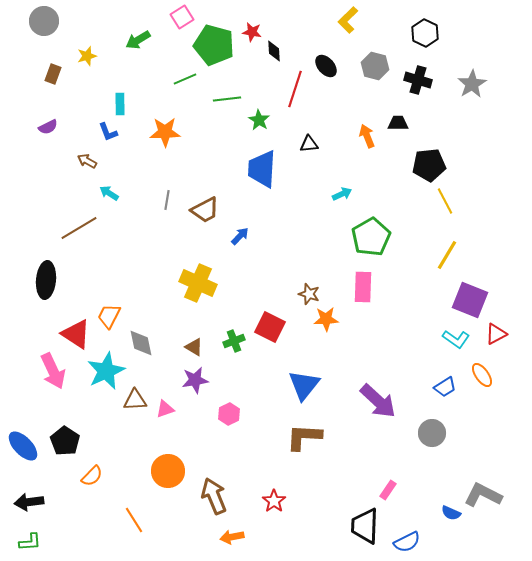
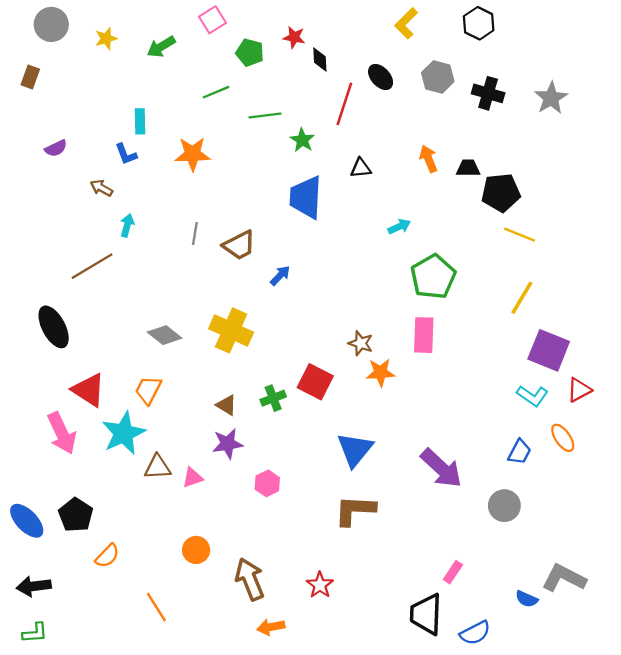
black hexagon: (425, 33) -> (479, 23), moved
green pentagon: (214, 45) -> (250, 52), size x0.6
yellow star: (87, 56) -> (106, 38), moved
brown rectangle: (53, 74) -> (30, 77), moved
black trapezoid: (398, 123) -> (468, 168), moved
cyan arrow: (109, 193) -> (127, 225), turned 72
yellow line: (445, 201) -> (520, 235), turned -40
black ellipse: (46, 280) -> (54, 327), turned -33
orange trapezoid: (109, 316) -> (148, 390), moved
gray diamond: (141, 343) -> (165, 335), moved, turned -40
blue trapezoid: (445, 387) -> (520, 452), turned -30
orange circle: (168, 471) -> (196, 550), size x0.7

